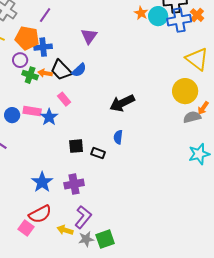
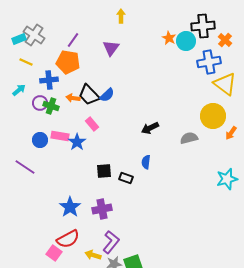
blue cross: (179, 20) -> (209, 62), moved
purple triangle: (89, 36) -> (111, 48), moved
orange pentagon: (27, 38) -> (68, 62), moved
blue cross: (43, 47) -> (49, 80), moved
purple circle: (20, 60) -> (40, 103), moved
green cross: (30, 75) -> (51, 106), moved
black arrow: (122, 103) -> (150, 128), size x0.7
gray semicircle: (192, 117) -> (189, 138), moved

